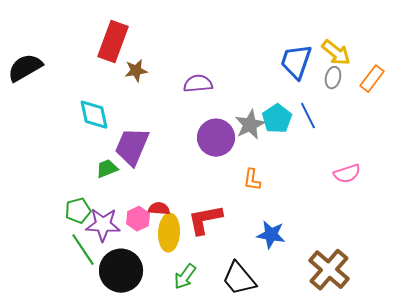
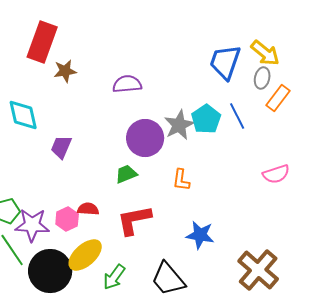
orange rectangle: (372, 79) -> (278, 98), moved
purple trapezoid: (132, 147) -> (61, 147), size x0.6
green trapezoid: (107, 169) -> (126, 174), moved
yellow ellipse: (169, 233) -> (85, 255), moved, turned 45

